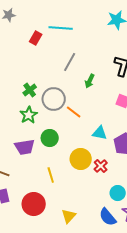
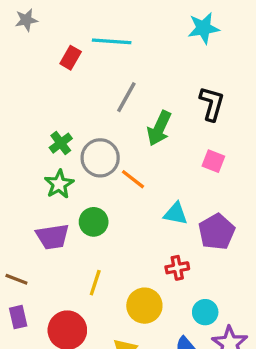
green arrow: (90, 81) -> (159, 128), size x1.5
yellow circle: (81, 159) -> (144, 306), moved
red cross: (101, 166) -> (177, 268), turned 32
yellow line: (51, 175) -> (95, 283), turned 35

